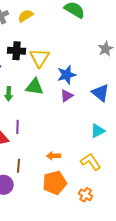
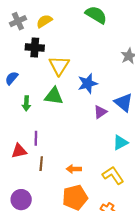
black cross: (17, 51) -> (35, 48), moved
purple triangle: (67, 96) -> (100, 112), moved
brown line: (19, 166) -> (41, 164), moved

